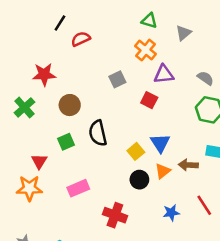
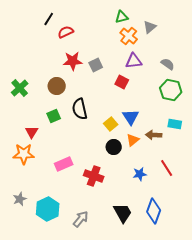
green triangle: (149, 21) -> (122, 17), turned -32
orange cross: (146, 50) -> (129, 36), moved
red star: (44, 74) -> (73, 61), moved
pink rectangle: (78, 188) -> (64, 164), moved

